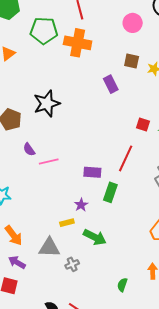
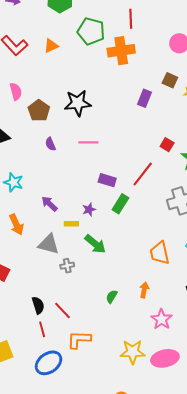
orange cross: (78, 43) -> (121, 51), turned -32
purple rectangle: (111, 84) -> (145, 98), turned 36
pink line: (49, 162) -> (88, 142), moved
purple arrow: (17, 262) -> (49, 204), moved

